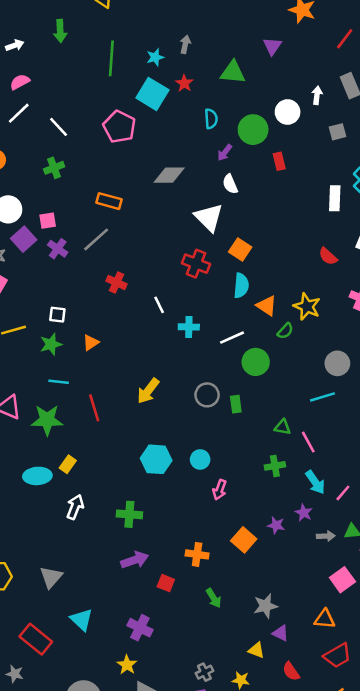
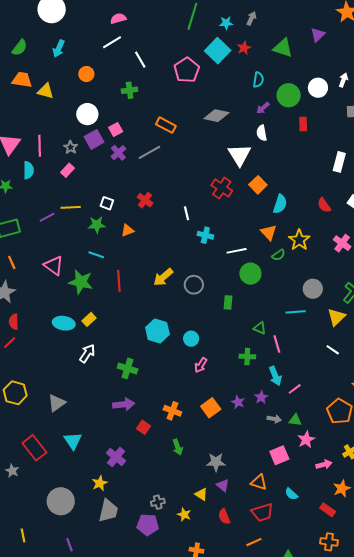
pink square: (48, 221) -> (116, 130), turned -32
red cross: (117, 283) -> (145, 200), moved
cyan semicircle: (241, 286) -> (280, 204), moved
gray circle: (207, 395) -> (194, 285), moved

